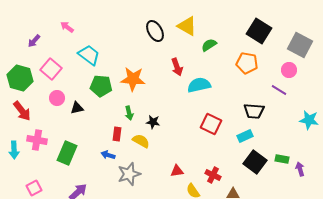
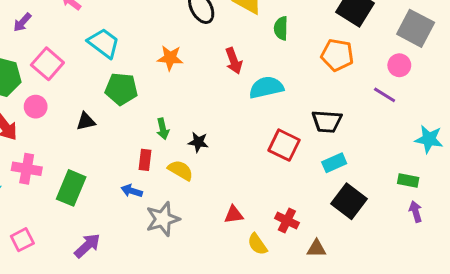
green semicircle: (209, 45) -> (281, 28), turned -56
orange star: (133, 79) -> (170, 58), moved, size x0.7
pink circle: (57, 98) -> (36, 107), moved
black trapezoid: (254, 111) -> (327, 121), moved
green rectangle: (282, 159) -> (408, 181), moved

